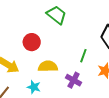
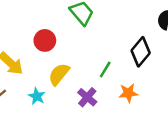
yellow semicircle: (48, 66) -> (59, 74), turned -60

